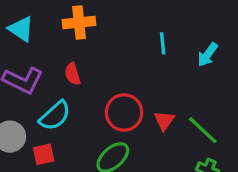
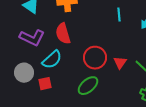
red semicircle: (73, 74) -> (63, 34), size x1.5

